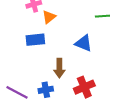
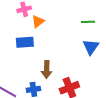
blue triangle: (84, 43) -> (91, 47), moved, turned 42

